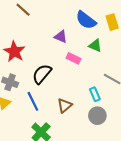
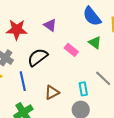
purple triangle: (61, 37) -> (50, 25), moved
red star: (14, 52) -> (17, 30), turned 30

